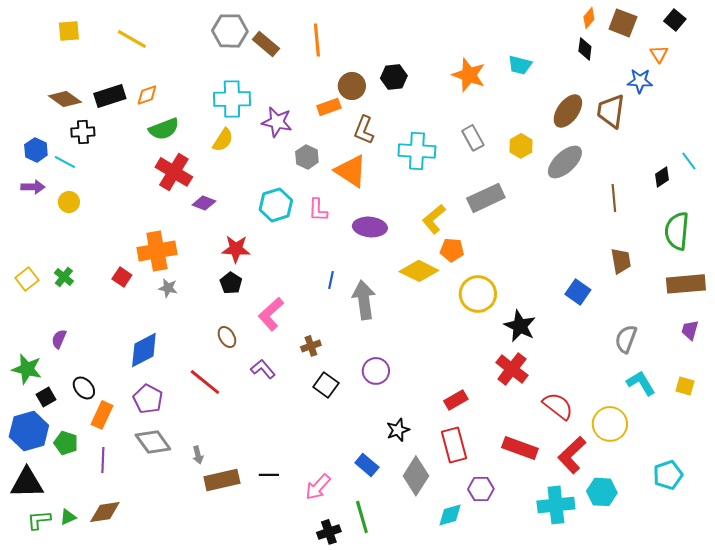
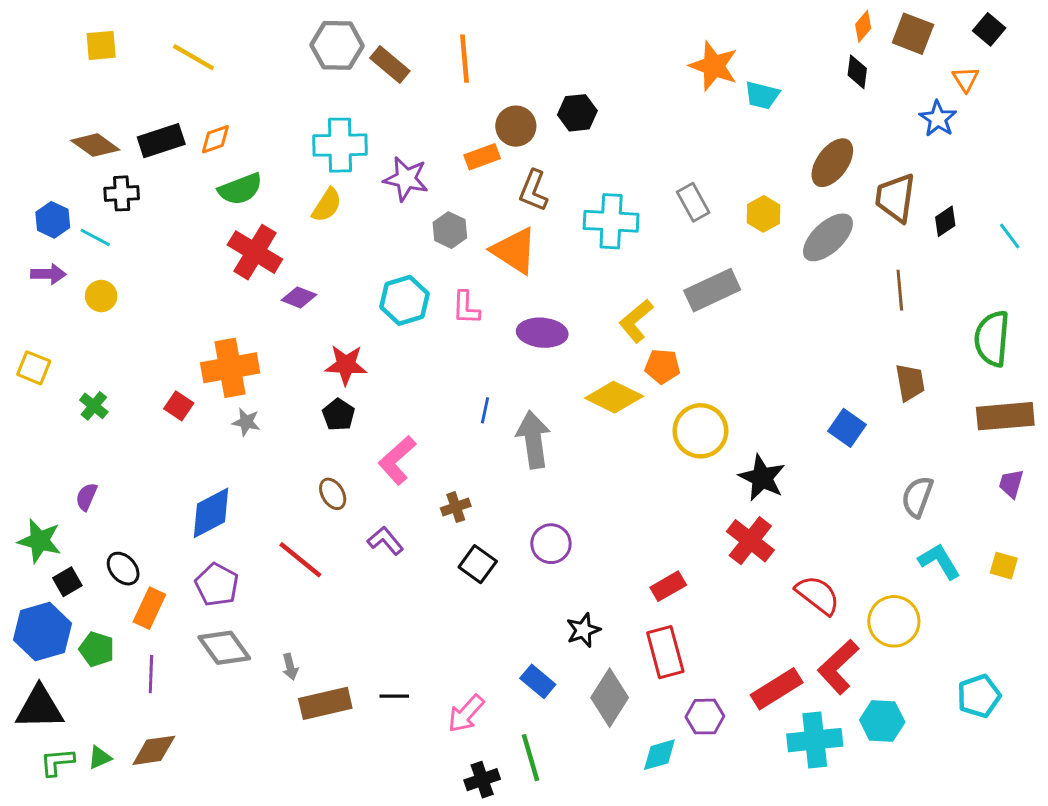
orange star: (469, 75) -> (714, 66), moved
blue star: (640, 81) -> (938, 119), turned 30
brown trapezoid: (611, 111) -> (895, 198), moved
black diamond: (662, 177) -> (945, 221), moved
yellow square: (27, 279) -> (34, 368), moved, turned -30
red rectangle: (520, 448) -> (777, 689), moved, turned -52

